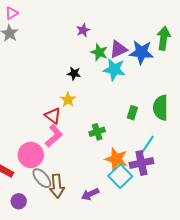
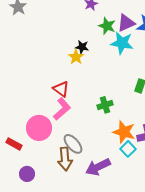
yellow star: (68, 100) -> (76, 57), moved
cyan square: (120, 176) -> (128, 149), size x0.7
gray ellipse: (42, 178) -> (73, 144), moved
purple arrow: (90, 194) -> (98, 167), size x1.4

